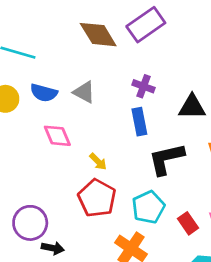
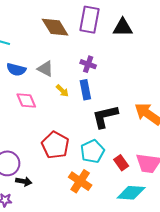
purple rectangle: (146, 25) -> (89, 20), turned -44
black triangle: (192, 107) -> (123, 27), moved
yellow arrow: (98, 162) -> (62, 91), moved

